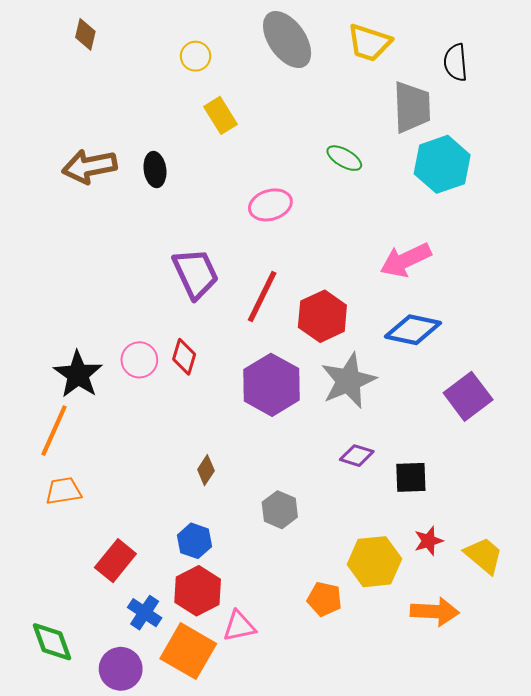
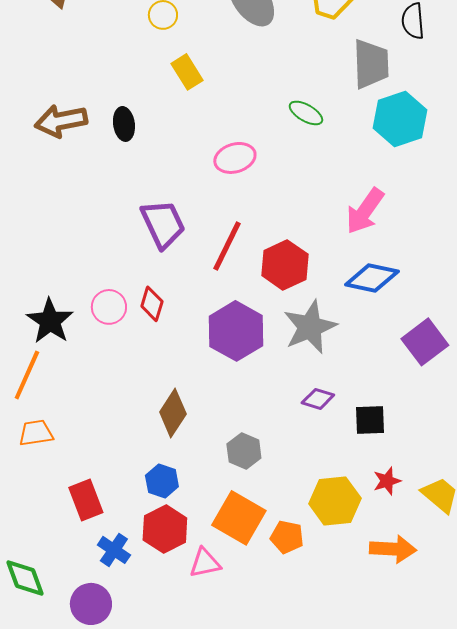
pink arrow: (406, 260) -> (365, 211), turned -30
brown diamond: (206, 470) -> (173, 413), size x1.6
red rectangle: (115, 561) -> (86, 500), turned -60
orange square: (188, 651) -> (239, 518), moved

